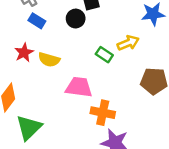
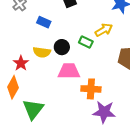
black circle: (76, 19) -> (62, 47), moved
blue rectangle: (37, 21) -> (44, 22), moved
red star: (24, 53) -> (21, 63), moved

